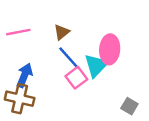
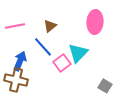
pink ellipse: (110, 49) -> (95, 22), moved
blue line: (69, 58) -> (43, 47), moved

